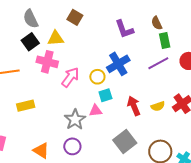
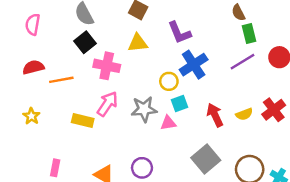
purple L-shape: (124, 29) -> (179, 33), moved
yellow triangle: (56, 38) -> (138, 43), moved
pink arrow: (70, 77) -> (107, 104), moved
yellow rectangle: (26, 106) -> (83, 121), turned 30
gray star: (75, 120) -> (144, 109), moved, turned 30

